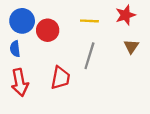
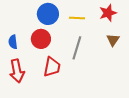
blue circle: (22, 21) -> (48, 14), moved
red circle: (48, 30) -> (41, 39), moved

